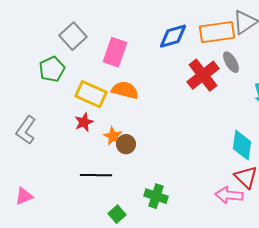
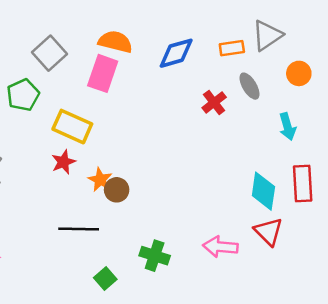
orange rectangle: (217, 32) -> (232, 48), size x0.6
red cross: (203, 75) -> (214, 103), size x0.6
orange semicircle: (125, 90) -> (115, 42), moved
pink arrow: (229, 195) -> (220, 247), moved

